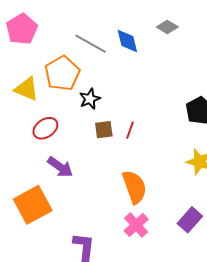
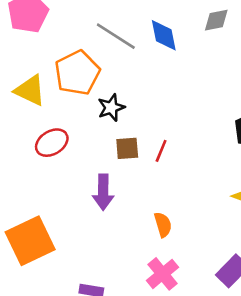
gray diamond: (167, 27) -> (216, 20), turned -45
purple arrow: (60, 167) -> (103, 192), moved, turned 52
orange semicircle: (134, 187) -> (163, 225), size x0.6

